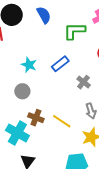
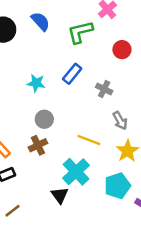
gray circle: (22, 91) -> (44, 119), moved
brown cross: (36, 118) -> (38, 145), moved, turned -35
cyan cross: (17, 133) -> (76, 172), moved, turned 30

